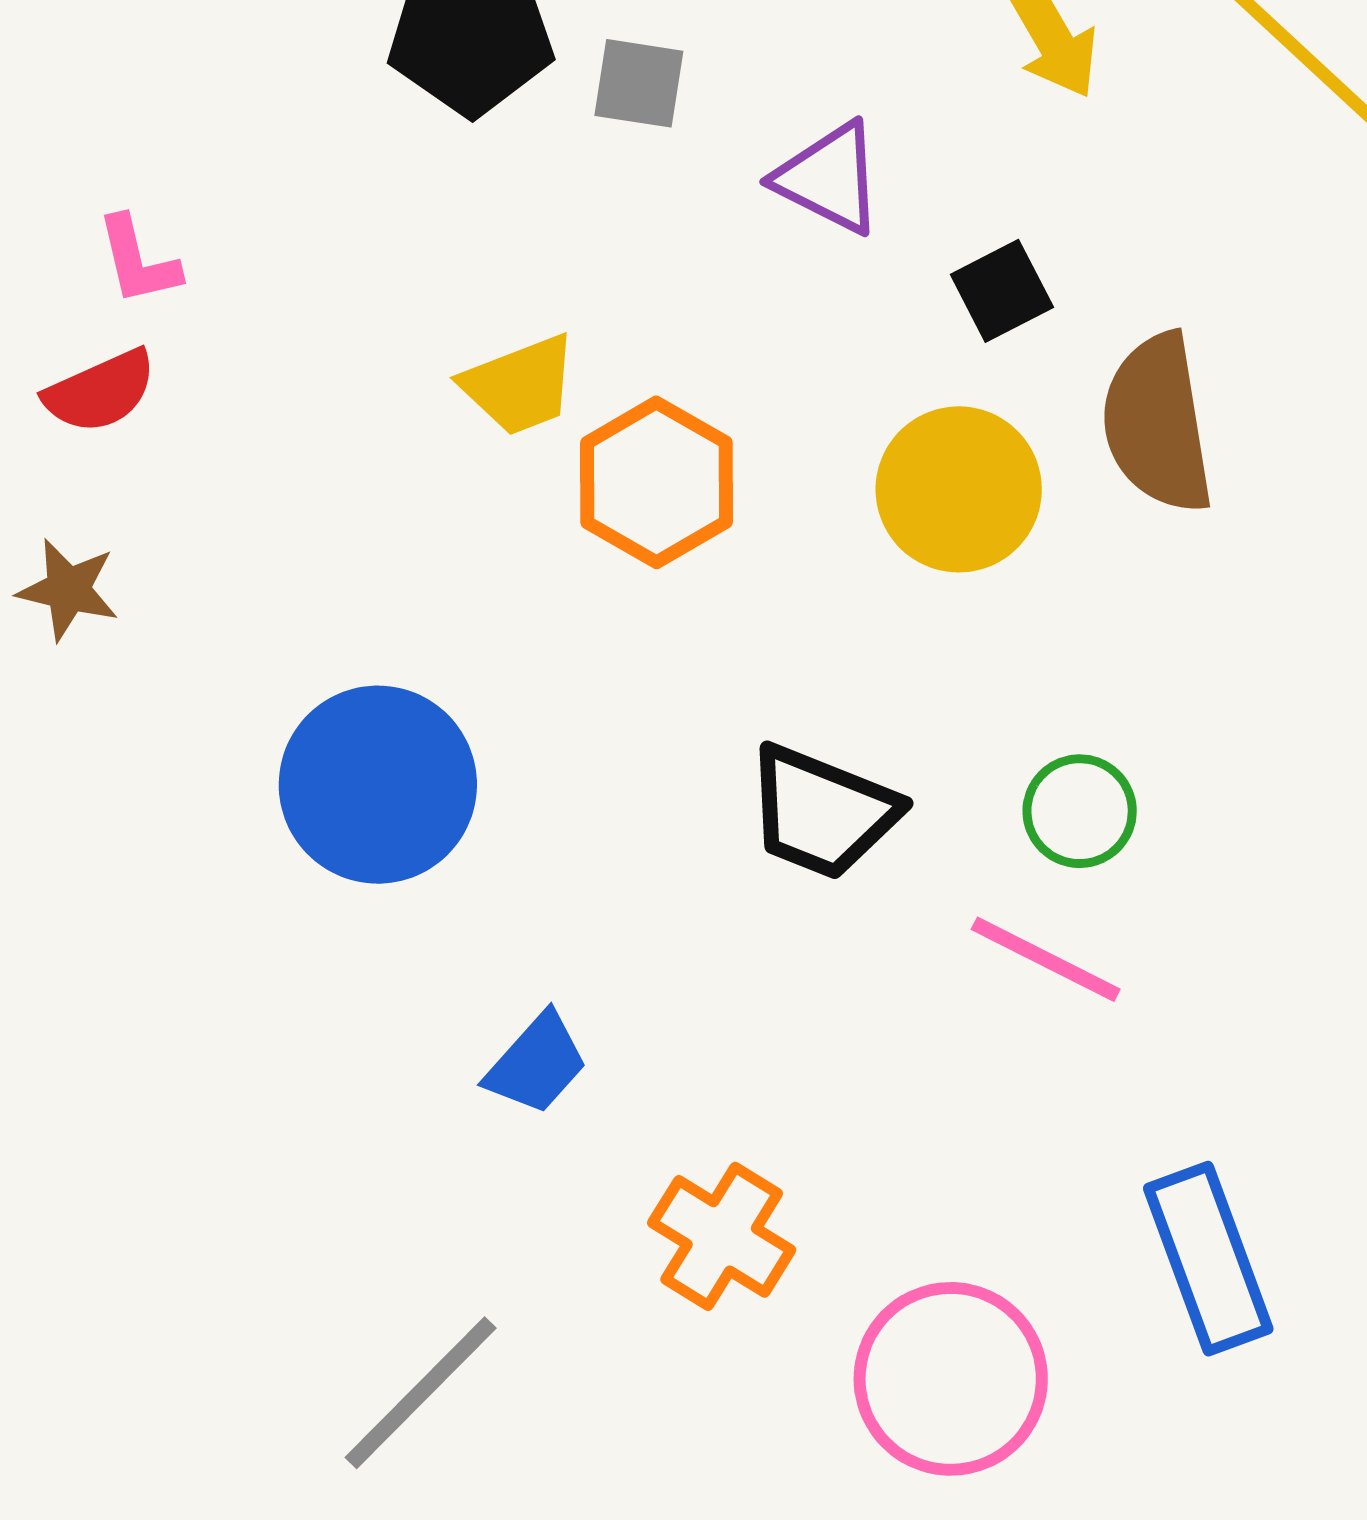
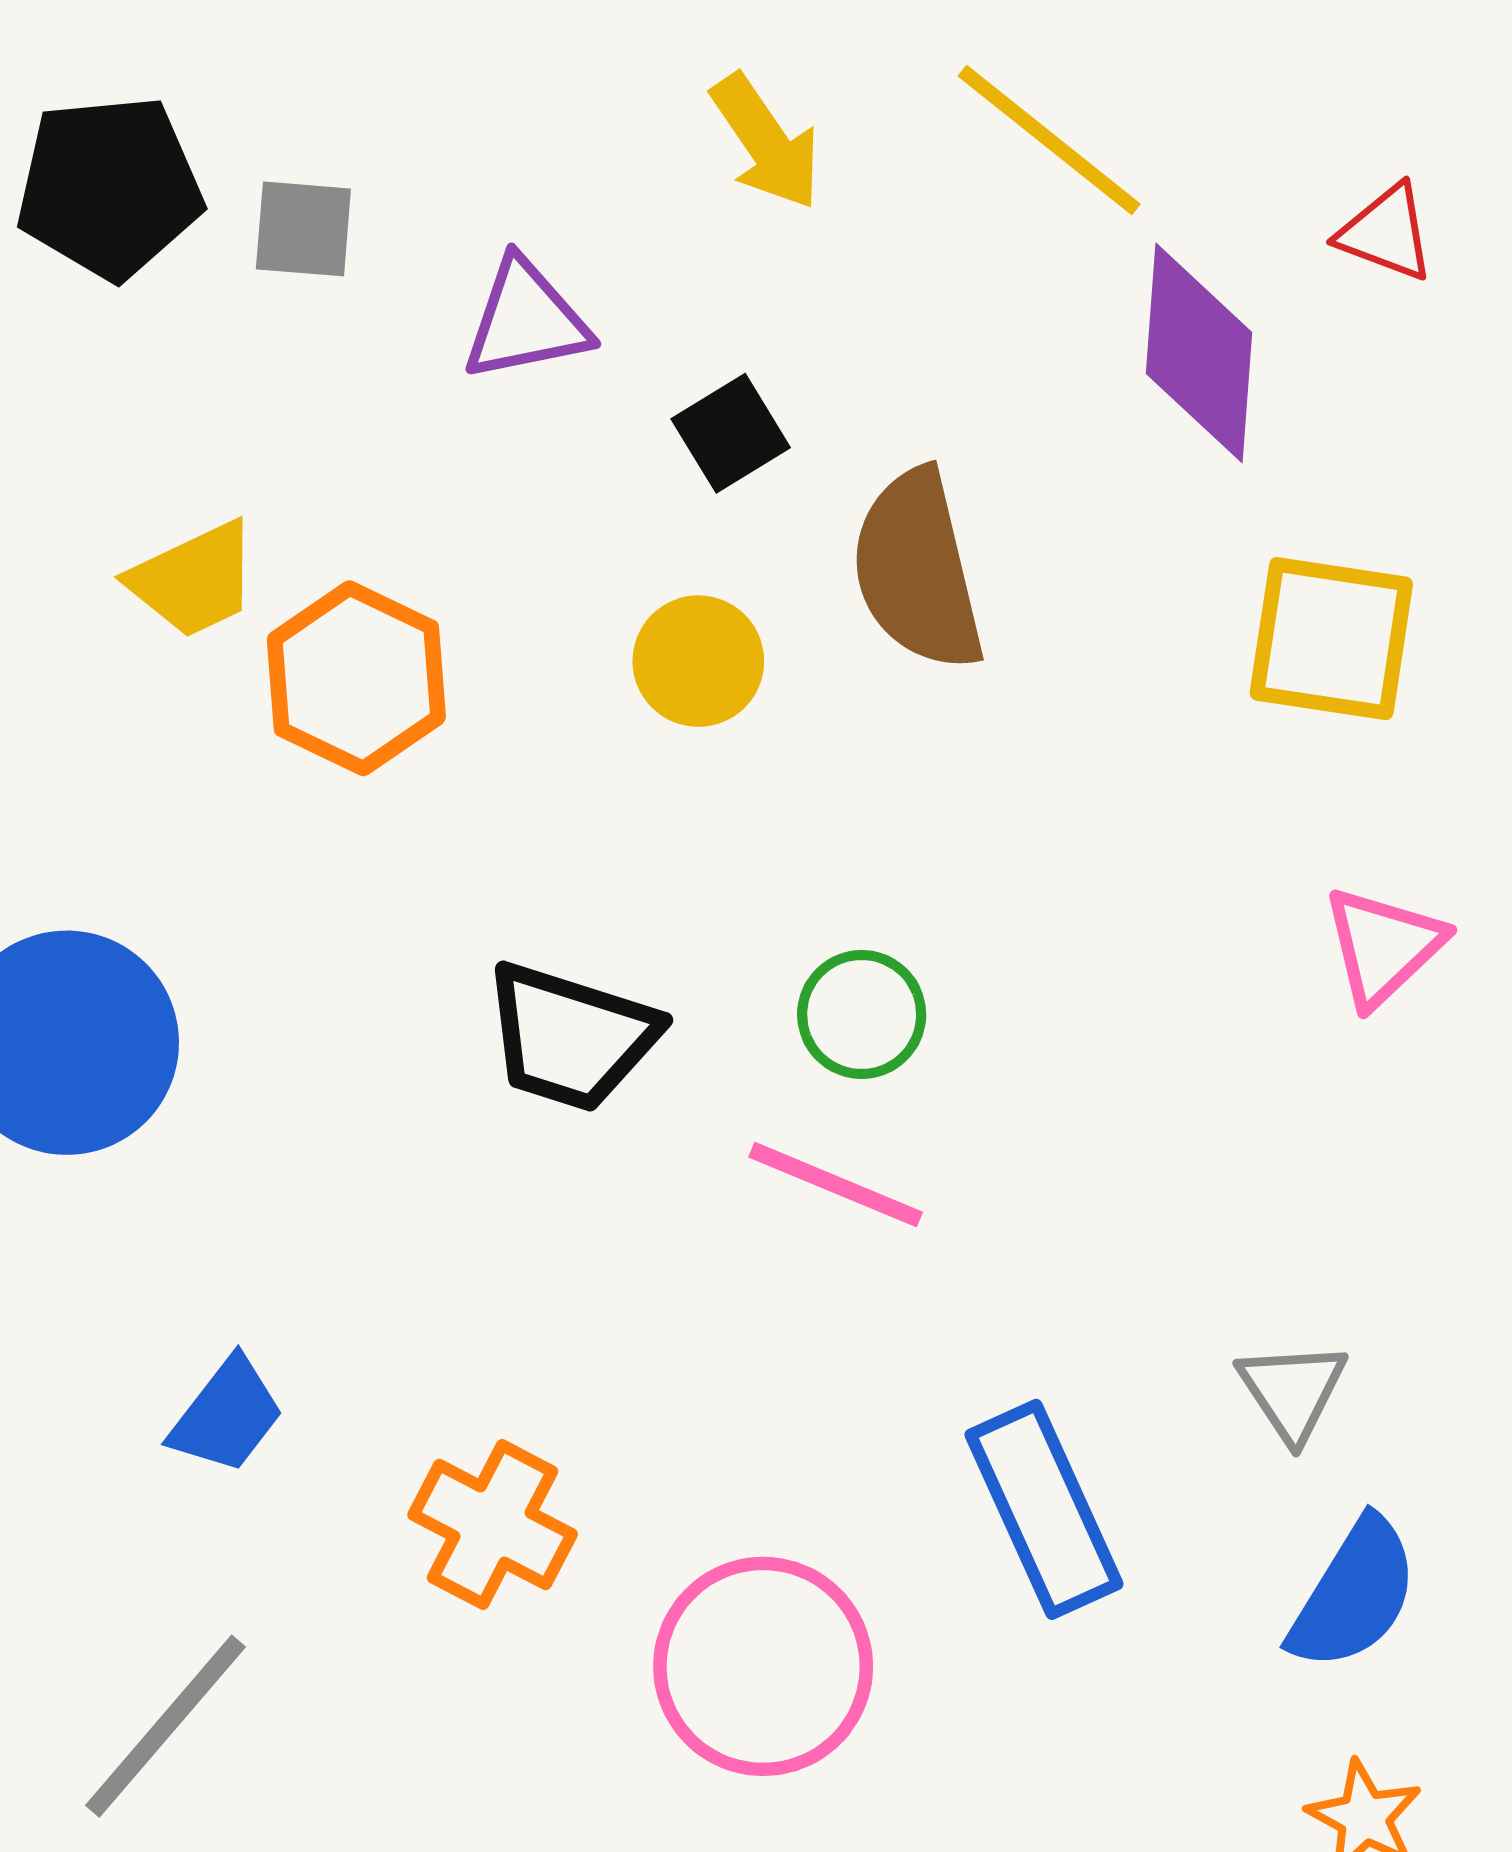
purple triangle: (829, 178) -> (526, 320), turned -34
yellow circle: (959, 489) -> (698, 661), size x0.7
blue trapezoid: (537, 1064) -> (227, 1415), moved

